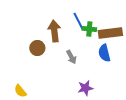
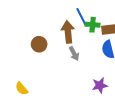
brown arrow: (54, 31) -> (68, 32), moved
purple star: (85, 88) -> (100, 85), moved

